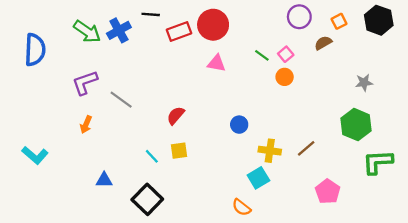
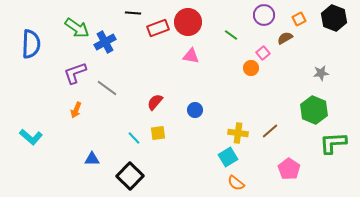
blue cross: (119, 30) -> (105, 42), moved
pink square: (286, 54) -> (263, 53), moved
green line: (262, 55) -> (231, 35), moved
blue circle: (239, 125) -> (195, 110), moved
orange semicircle: (241, 207) -> (236, 183), moved

